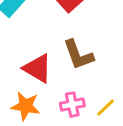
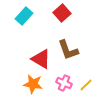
pink cross: (72, 105) -> (64, 83), turned 35

